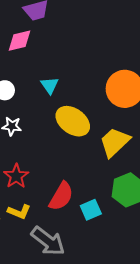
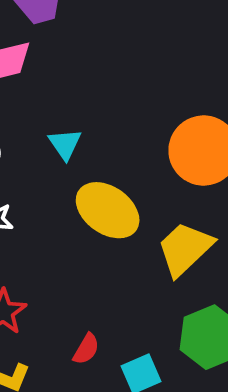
red semicircle: (61, 196) -> (86, 349), size x0.6

